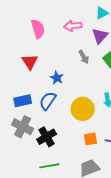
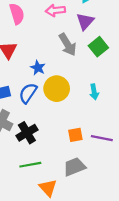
gray arrow: (84, 57) -> (68, 45), size x1.5
yellow circle: (83, 109) -> (57, 89), moved

